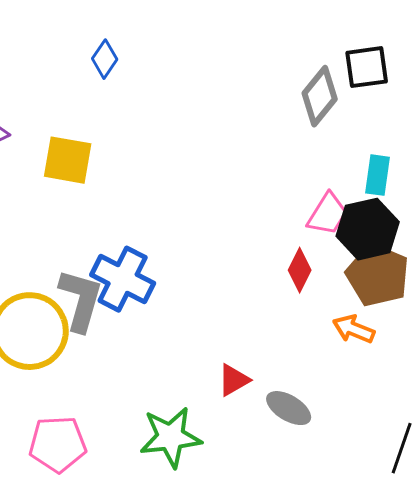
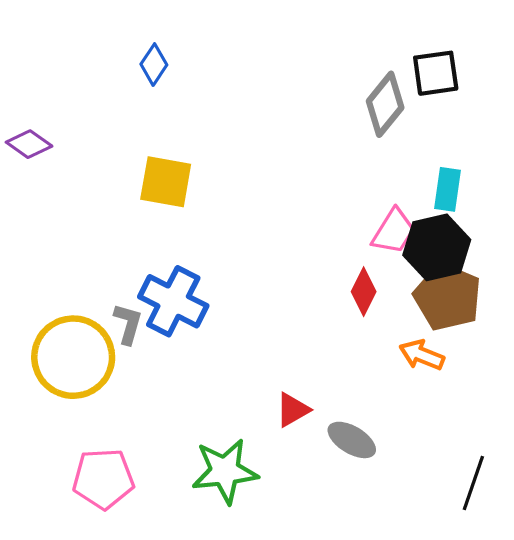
yellow square: (68, 160) -> (166, 182), moved
gray L-shape: (81, 300) -> (128, 324), size x0.6

